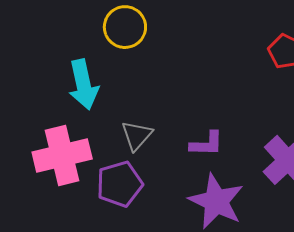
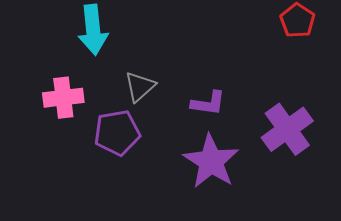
pink cross: (62, 156) -> (63, 98), size x0.7

